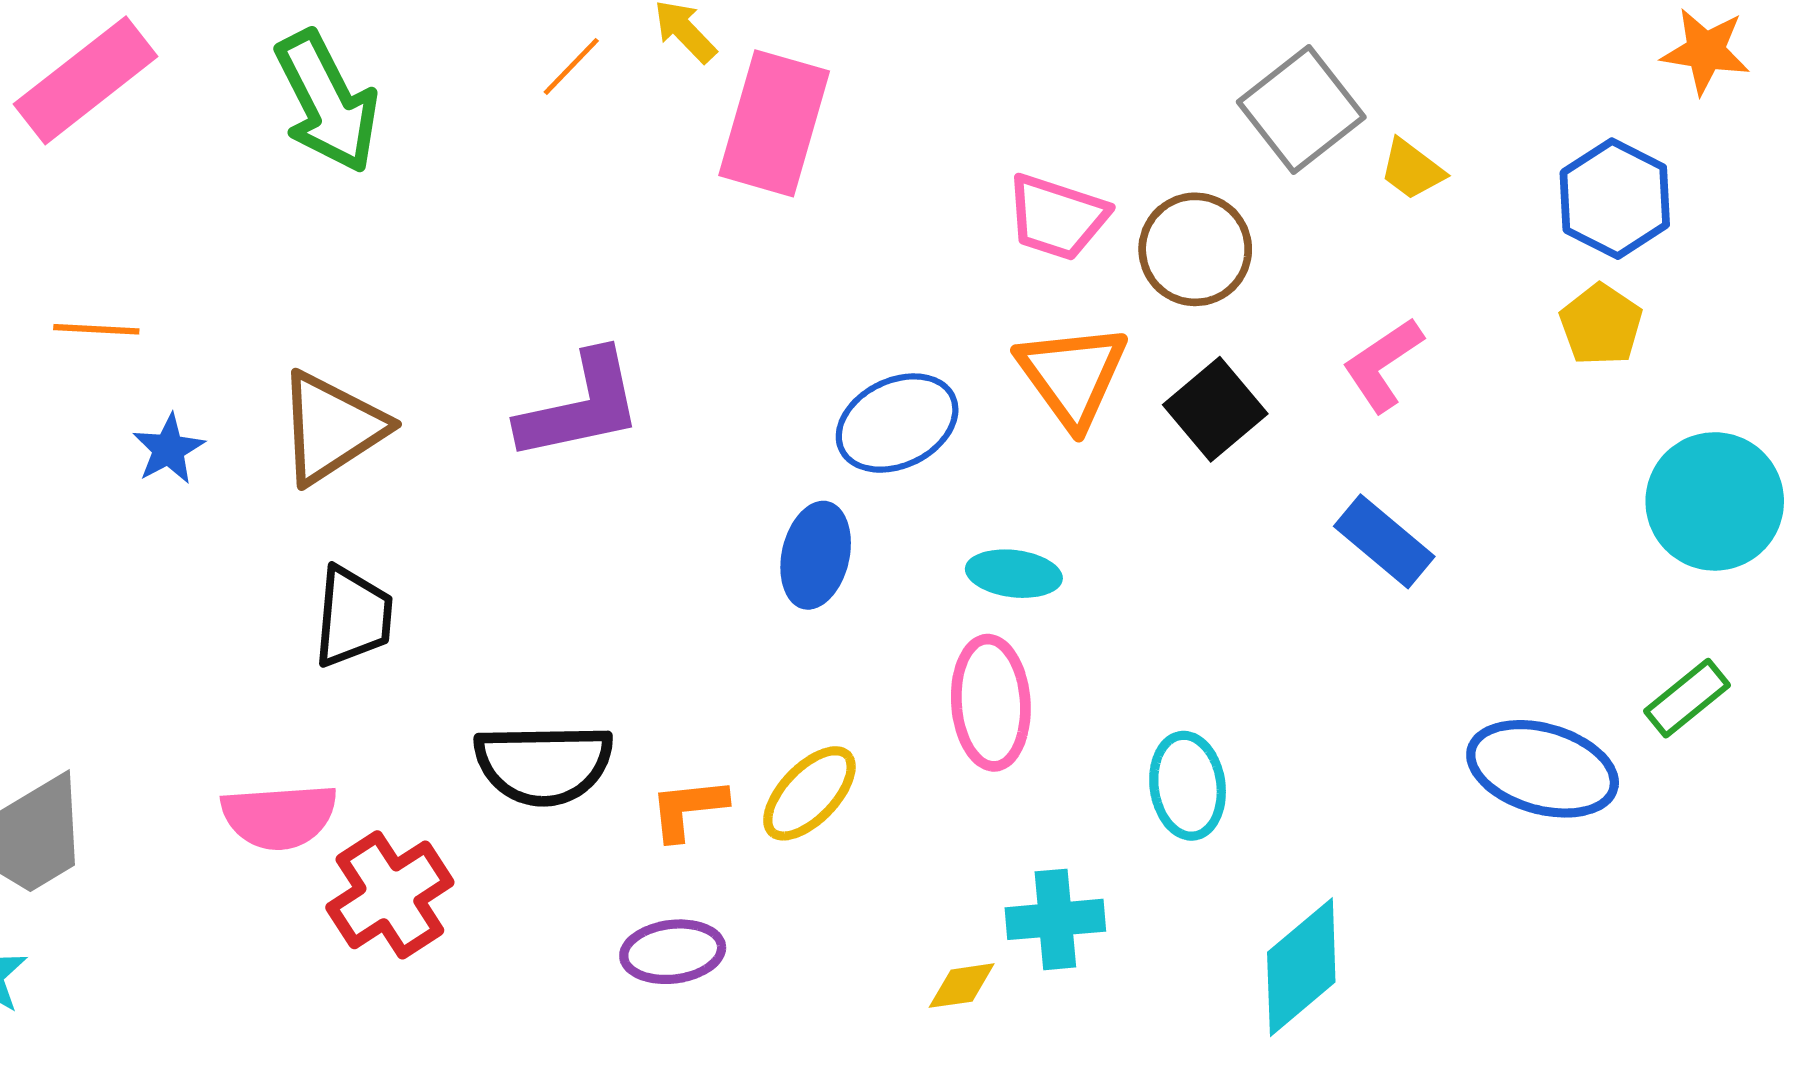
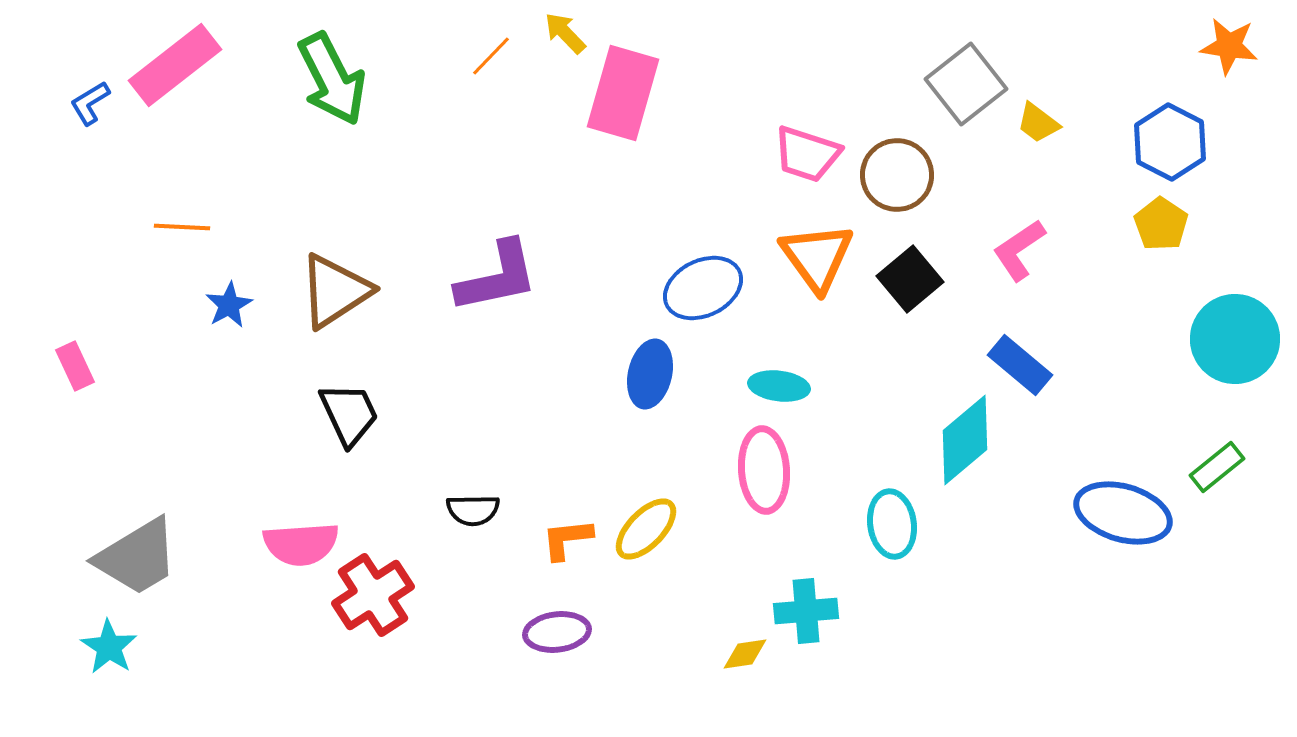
black trapezoid: (353, 617) -> (349, 414), turned -30
black semicircle: (544, 764) -> (473, 510), size x0.6
cyan diamond: (1301, 967) -> (965, 440), moved

